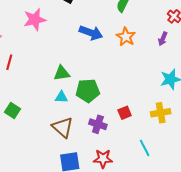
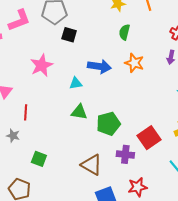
green triangle: (62, 73) -> (79, 112), turned 30
cyan triangle: (61, 97) -> (76, 83), moved
red square: (125, 113) -> (149, 138), size x1.6

